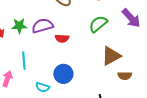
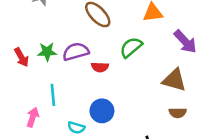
green semicircle: (98, 24) -> (131, 47), moved
brown triangle: (111, 56) -> (174, 80), moved, turned 45

